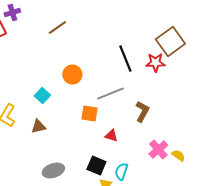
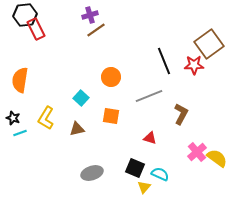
purple cross: (12, 12) -> (90, 15), moved
orange square: (89, 114) -> (111, 116), moved
yellow semicircle: (178, 156) -> (217, 158), size x1.5
cyan semicircle: (121, 172) -> (160, 174), turned 96

